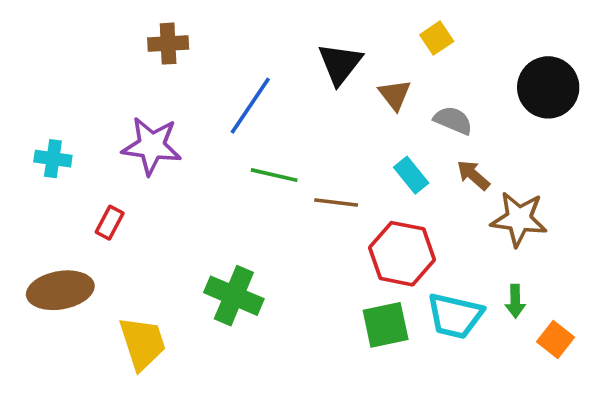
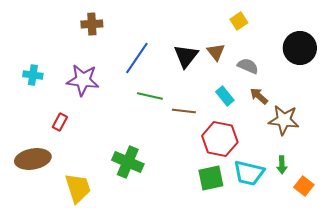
black triangle: (340, 64) -> (186, 56), moved
cyan cross: (53, 159) -> (33, 75), moved

